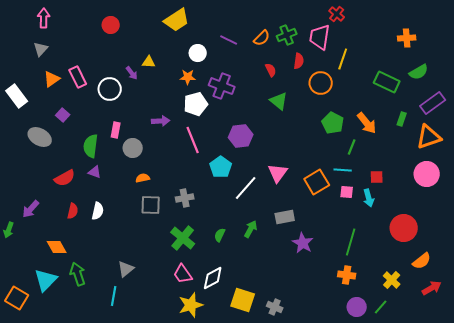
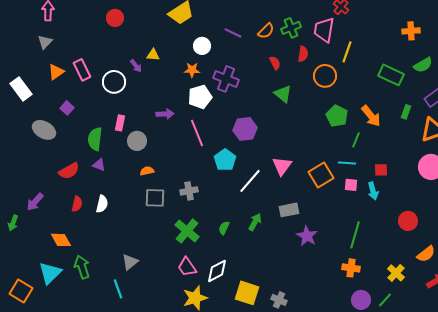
red circle: (404, 228) -> (408, 221), size x0.7
cyan line: (114, 296) -> (118, 289), turned -30

